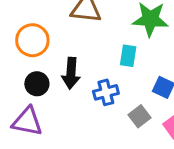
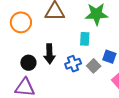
orange circle: (32, 40) -> (21, 22), moved
gray square: (139, 116) -> (94, 66), moved

